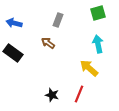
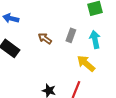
gray rectangle: (58, 20) -> (71, 35), moved

